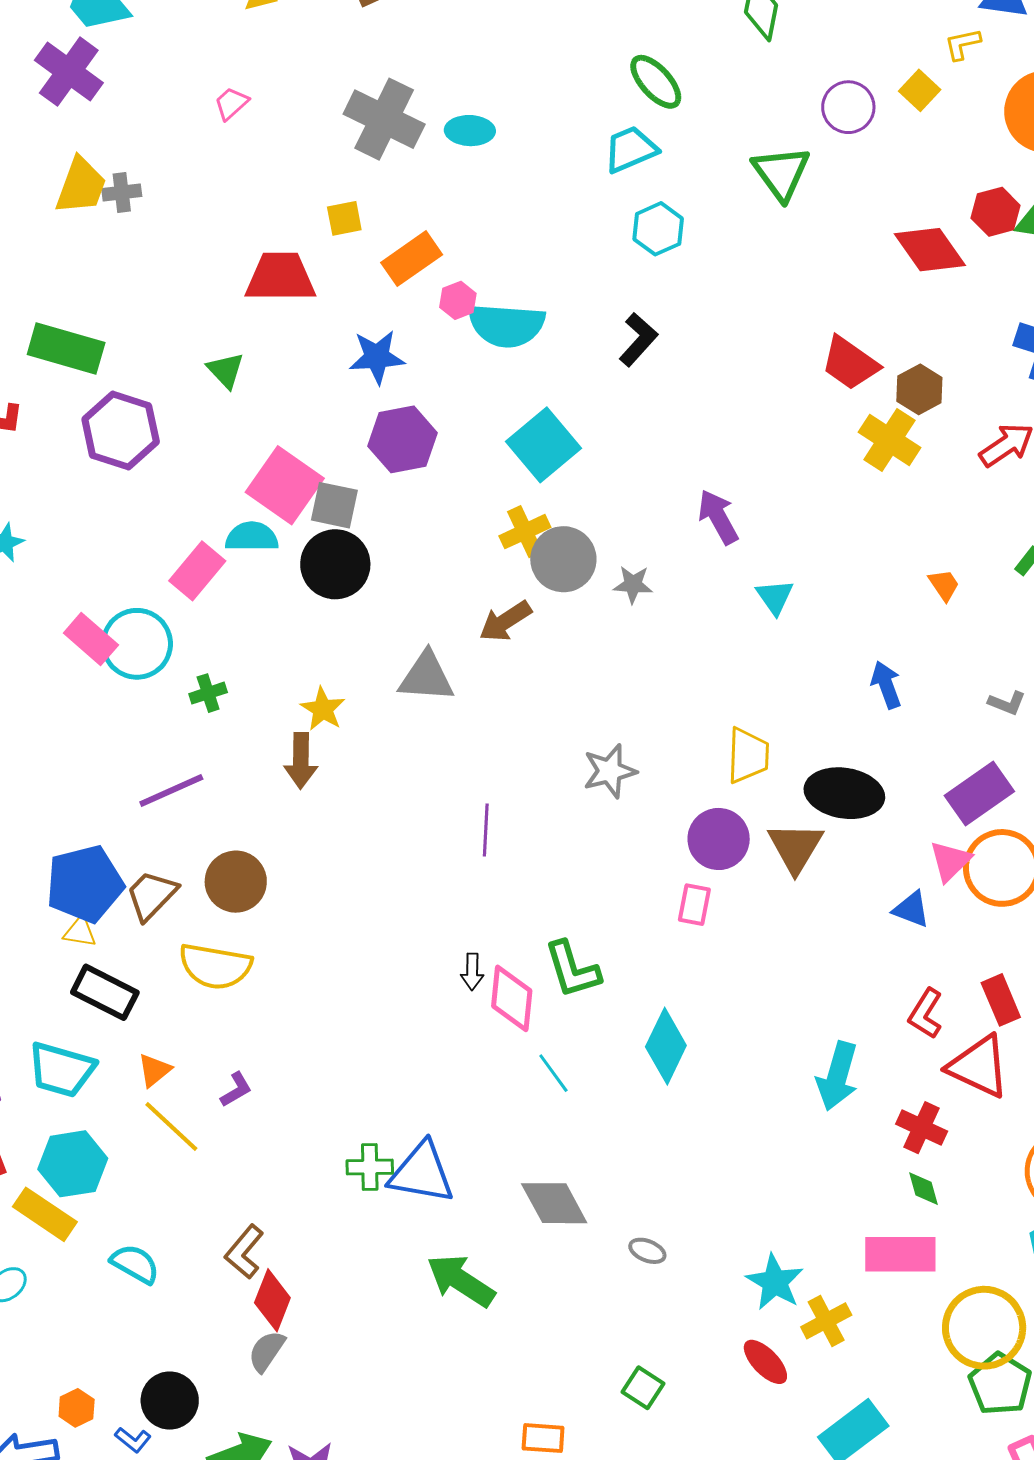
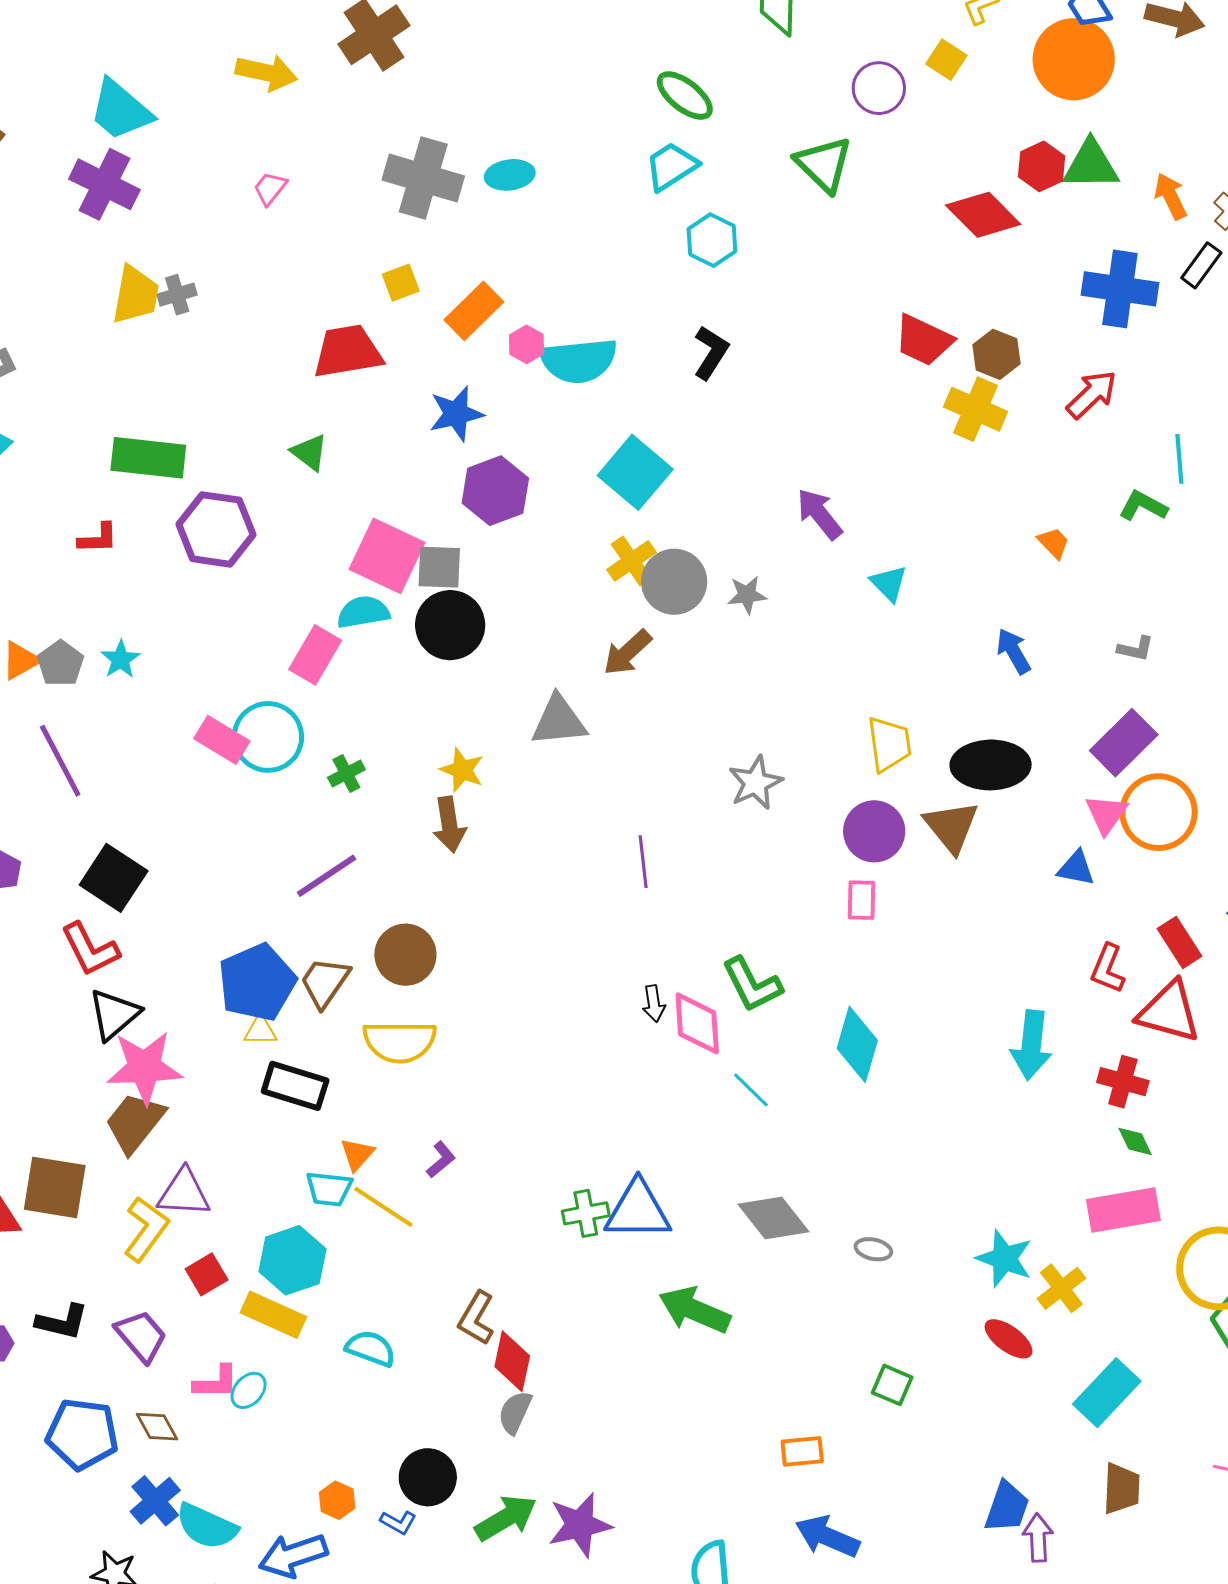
cyan trapezoid: (61, 1070) -> (329, 1189), moved, size x0.7

